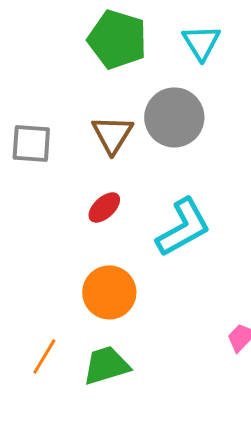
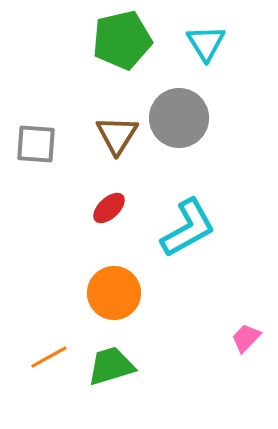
green pentagon: (117, 39) -> (122, 40), turned -30
orange line: (44, 356) -> (49, 357), turned 30

